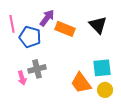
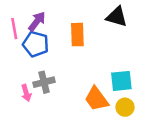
purple arrow: (47, 18) -> (37, 21), moved
black triangle: (98, 25) -> (117, 17), moved, turned -30
orange rectangle: (65, 29) -> (77, 35), turned 66

